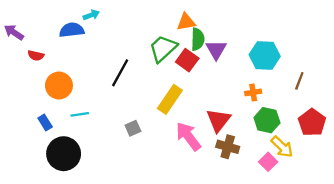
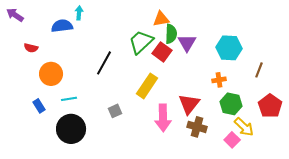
cyan arrow: (91, 15) -> (79, 13), turned -64
purple arrow: (14, 32) -> (15, 15), moved
pink arrow: (188, 136) -> (163, 118), turned -144
black circle: (64, 154) -> (71, 129), moved

